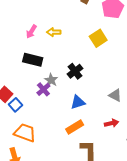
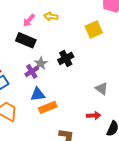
pink arrow: (31, 32) -> (29, 20), moved
blue triangle: (78, 102) -> (38, 94), moved
orange rectangle: (75, 127) -> (48, 107), moved

